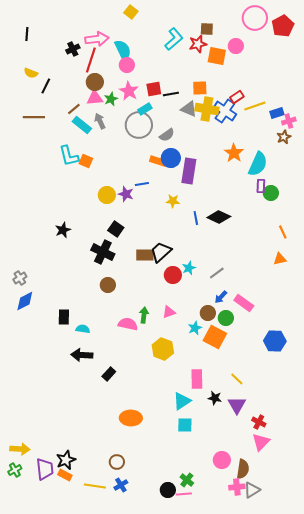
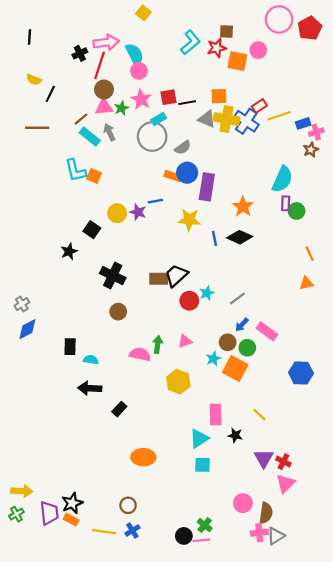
orange star: (234, 153) -> (243, 207), moved
yellow star: (173, 201) -> (189, 220), size x1.5
black square: (116, 229) -> (92, 230), moved
purple triangle: (237, 405) -> (264, 458), moved

